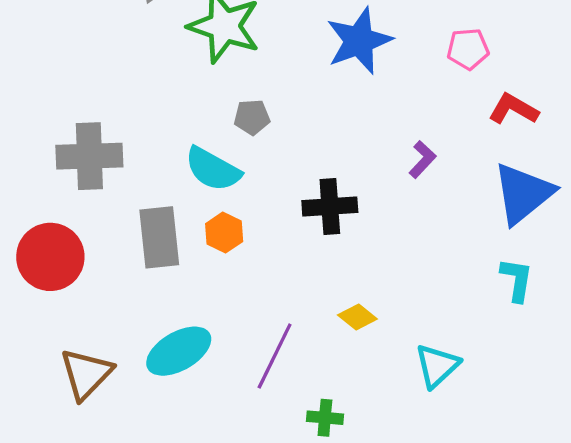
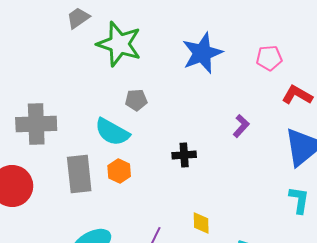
black cross: (330, 207) -> (184, 155), size x0.7
yellow diamond: (357, 317) -> (201, 223), turned 50

